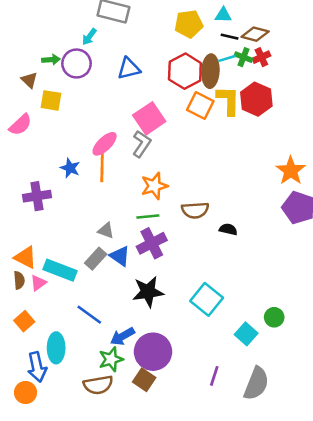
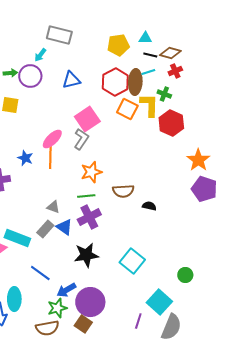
green cross: (244, 57) -> (164, 94), moved
red hexagon: (256, 99) -> (171, 123), moved
cyan square: (246, 334) -> (159, 302), moved, size x1.4

